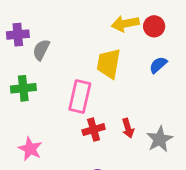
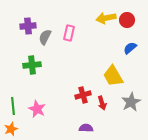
yellow trapezoid: (109, 63) -> (113, 76), moved, turned -40
pink rectangle: (80, 97) -> (69, 33), moved, size x0.7
red arrow: (128, 128) -> (102, 103), moved

